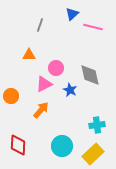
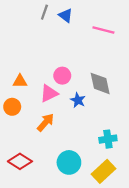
blue triangle: (72, 14) -> (66, 16), moved, turned -40
gray line: (40, 25) -> (44, 12), moved
orange triangle: (29, 55) -> (20, 81), moved
red diamond: (18, 145) -> (20, 161), turned -60

